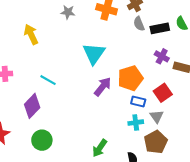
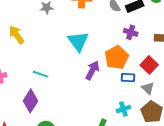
purple cross: (162, 56) -> (131, 32), moved
cyan cross: (136, 123) -> (123, 109), moved

